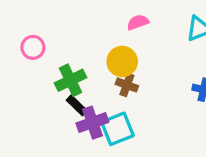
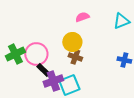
pink circle: (33, 47) -> (36, 54), moved, size x1.5
green cross: (70, 80) -> (15, 54), moved

